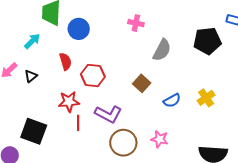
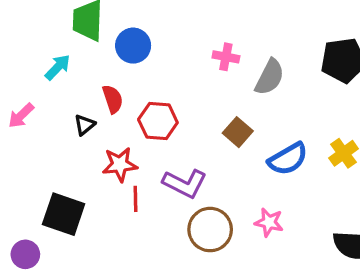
pink cross: (136, 23) -> (226, 57), moved
black triangle: (31, 76) -> (85, 125), moved
blue semicircle: (172, 101) -> (288, 159), size x1.4

